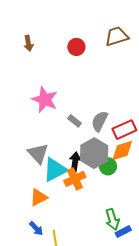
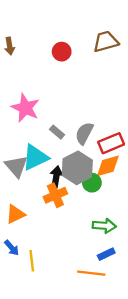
cyan triangle: (55, 170) -> (35, 157), moved
green arrow: (112, 219) -> (104, 226), moved, turned -70

